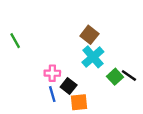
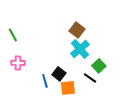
pink cross: (52, 73) -> (18, 63), moved
black line: (129, 76) -> (90, 78), moved

